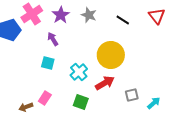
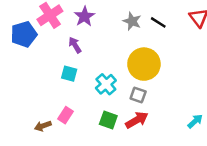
gray star: (89, 15) -> (132, 21), moved
red arrow: (105, 83) -> (137, 120), moved
gray square: (132, 95) -> (138, 95), moved, turned 32

